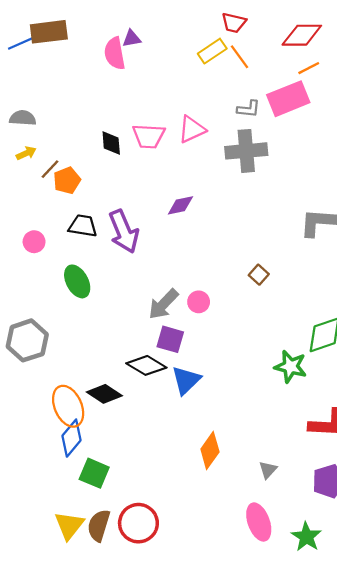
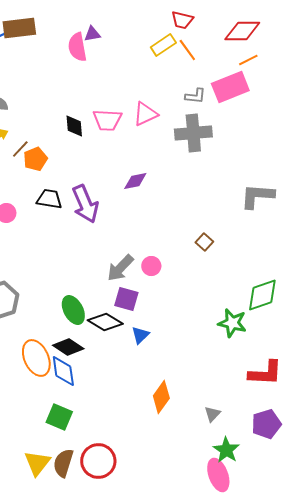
green ellipse: (77, 281) -> (73, 310), moved
blue triangle: (186, 380) -> (140, 335), size x0.7
blue diamond: (71, 438) -> (63, 371), moved, turned -48
pink ellipse: (259, 522) -> (218, 475), moved
green star: (306, 537) -> (226, 450), moved

